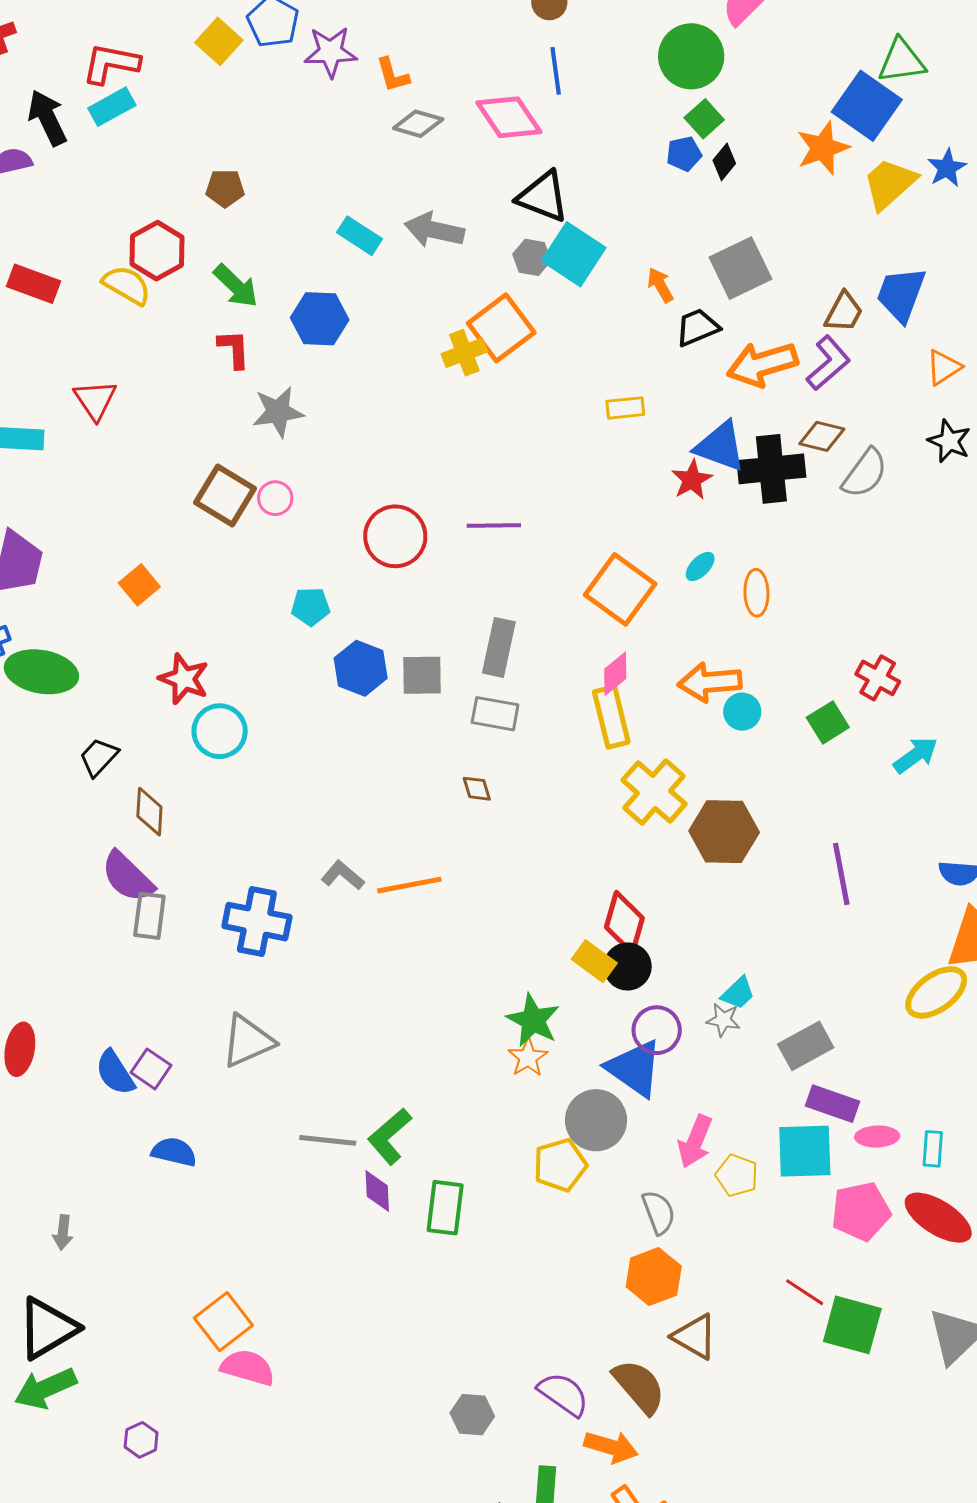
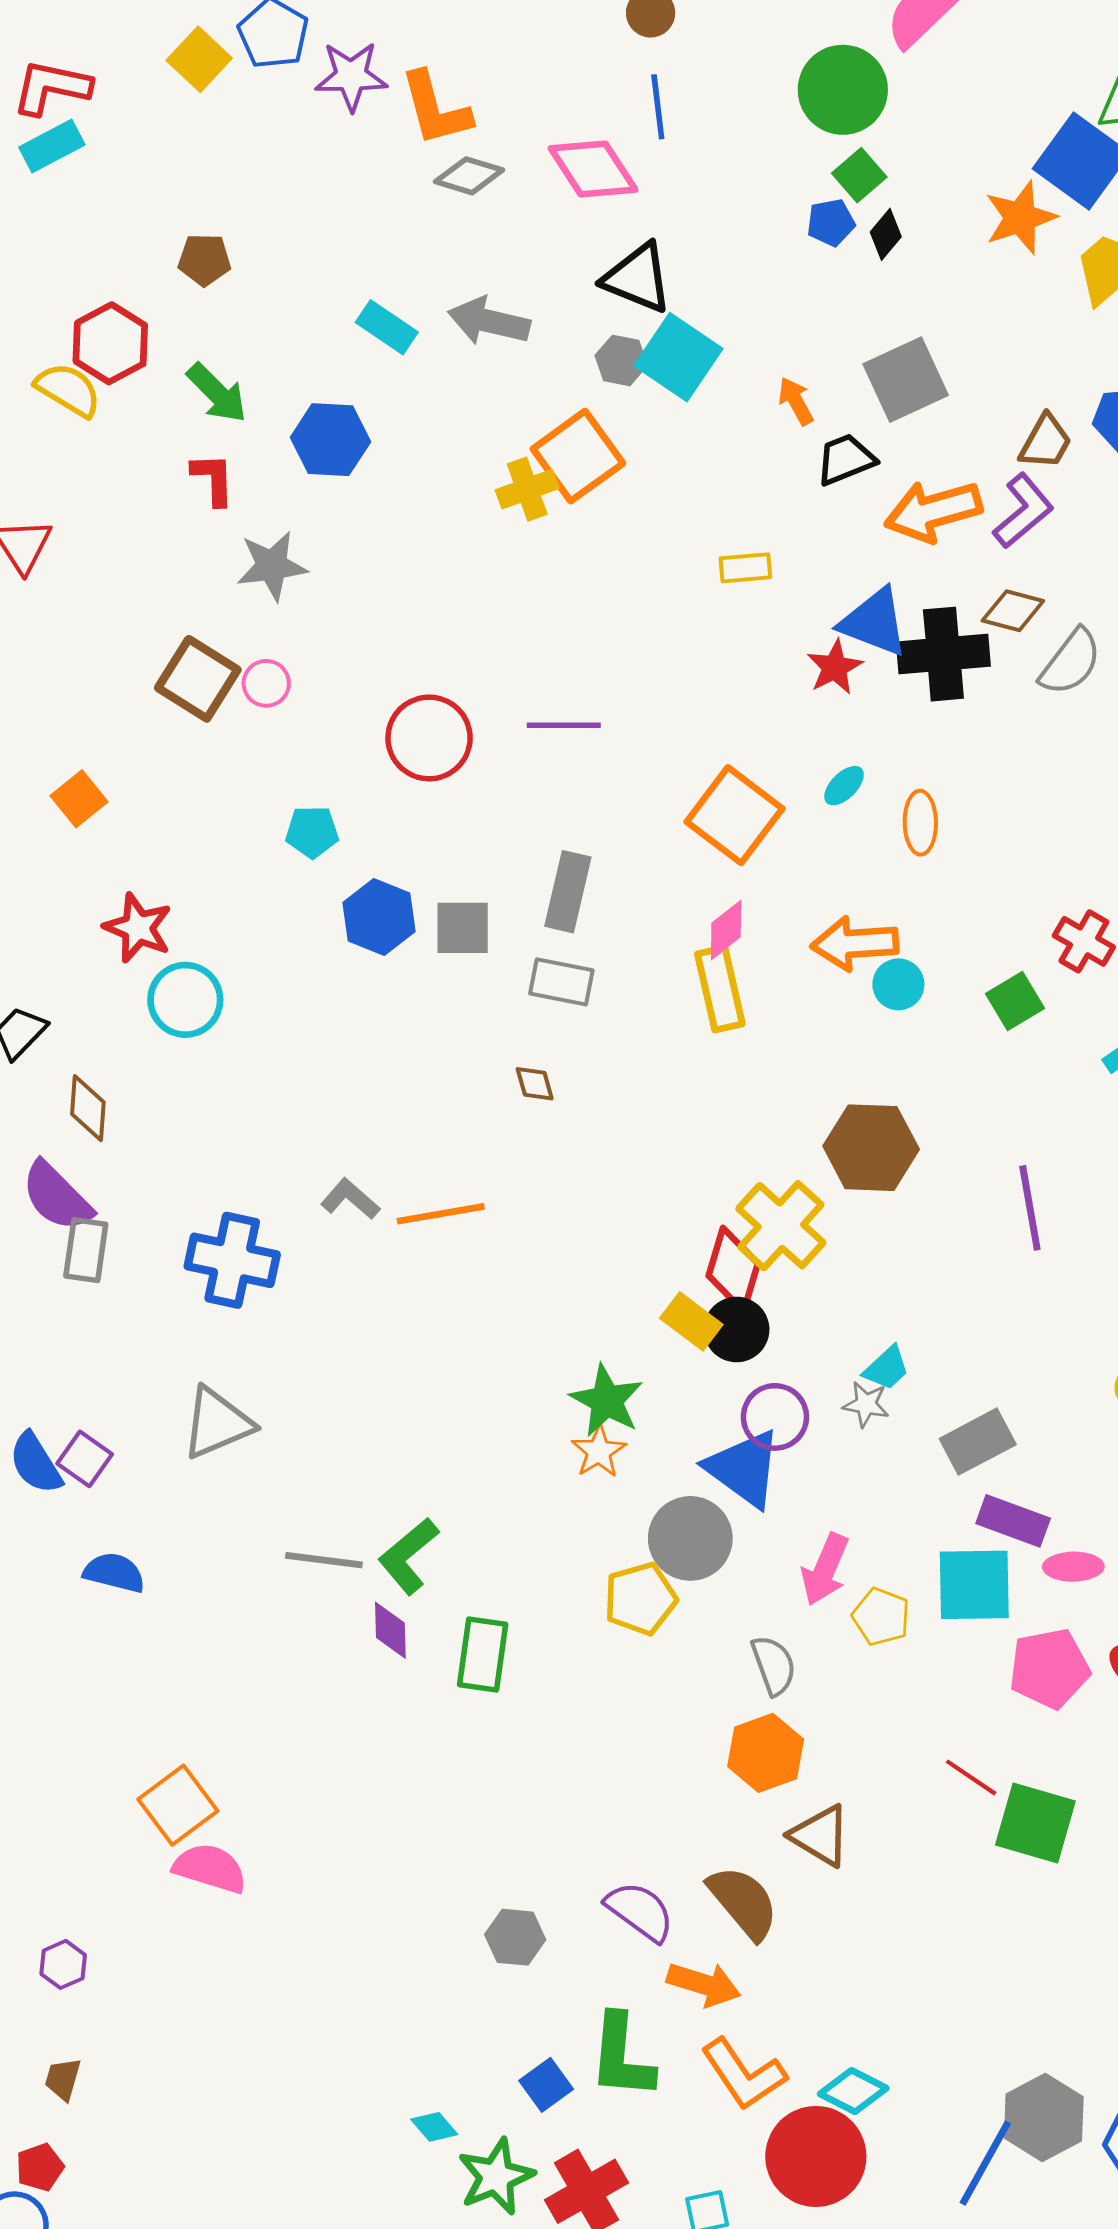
orange L-shape: (393, 75) -> (435, 109), size x1.6
yellow cross: (654, 792) -> (781, 1226), moved

